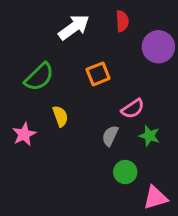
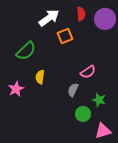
purple circle: (158, 47) -> (105, 19), moved
orange square: (98, 74) -> (65, 36), moved
yellow semicircle: (60, 116) -> (40, 77), turned -152
green star: (149, 136) -> (99, 100), moved

